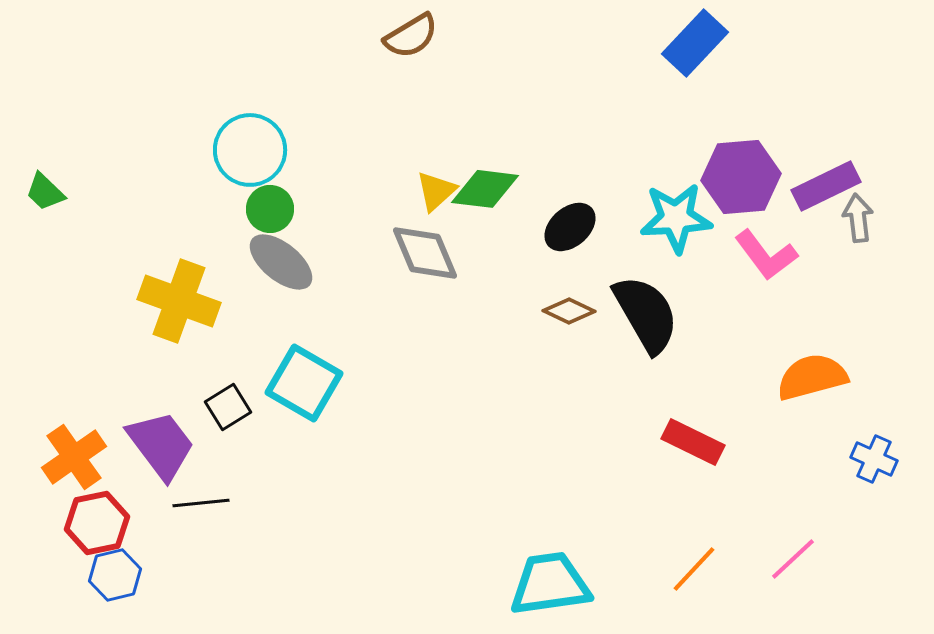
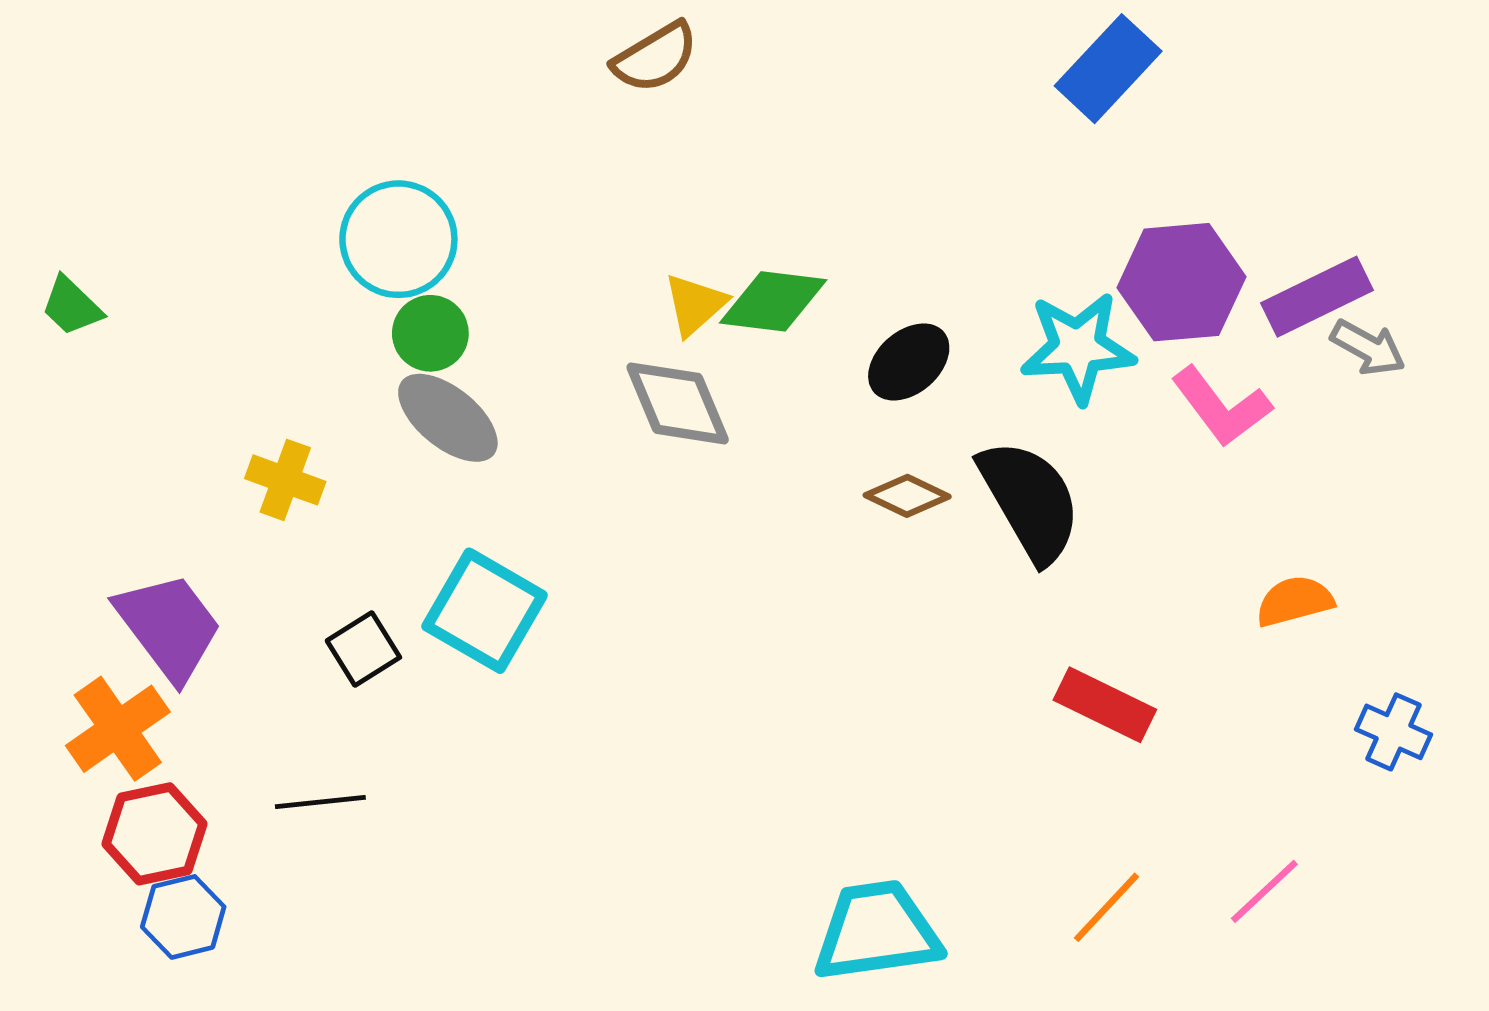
gray arrow: (858, 218) -> (1368, 348), turned 126
yellow cross: (179, 301) -> (285, 480), size x0.6
orange semicircle: (812, 377) -> (1295, 601), size x0.7
purple trapezoid: (161, 445) -> (169, 627), moved

